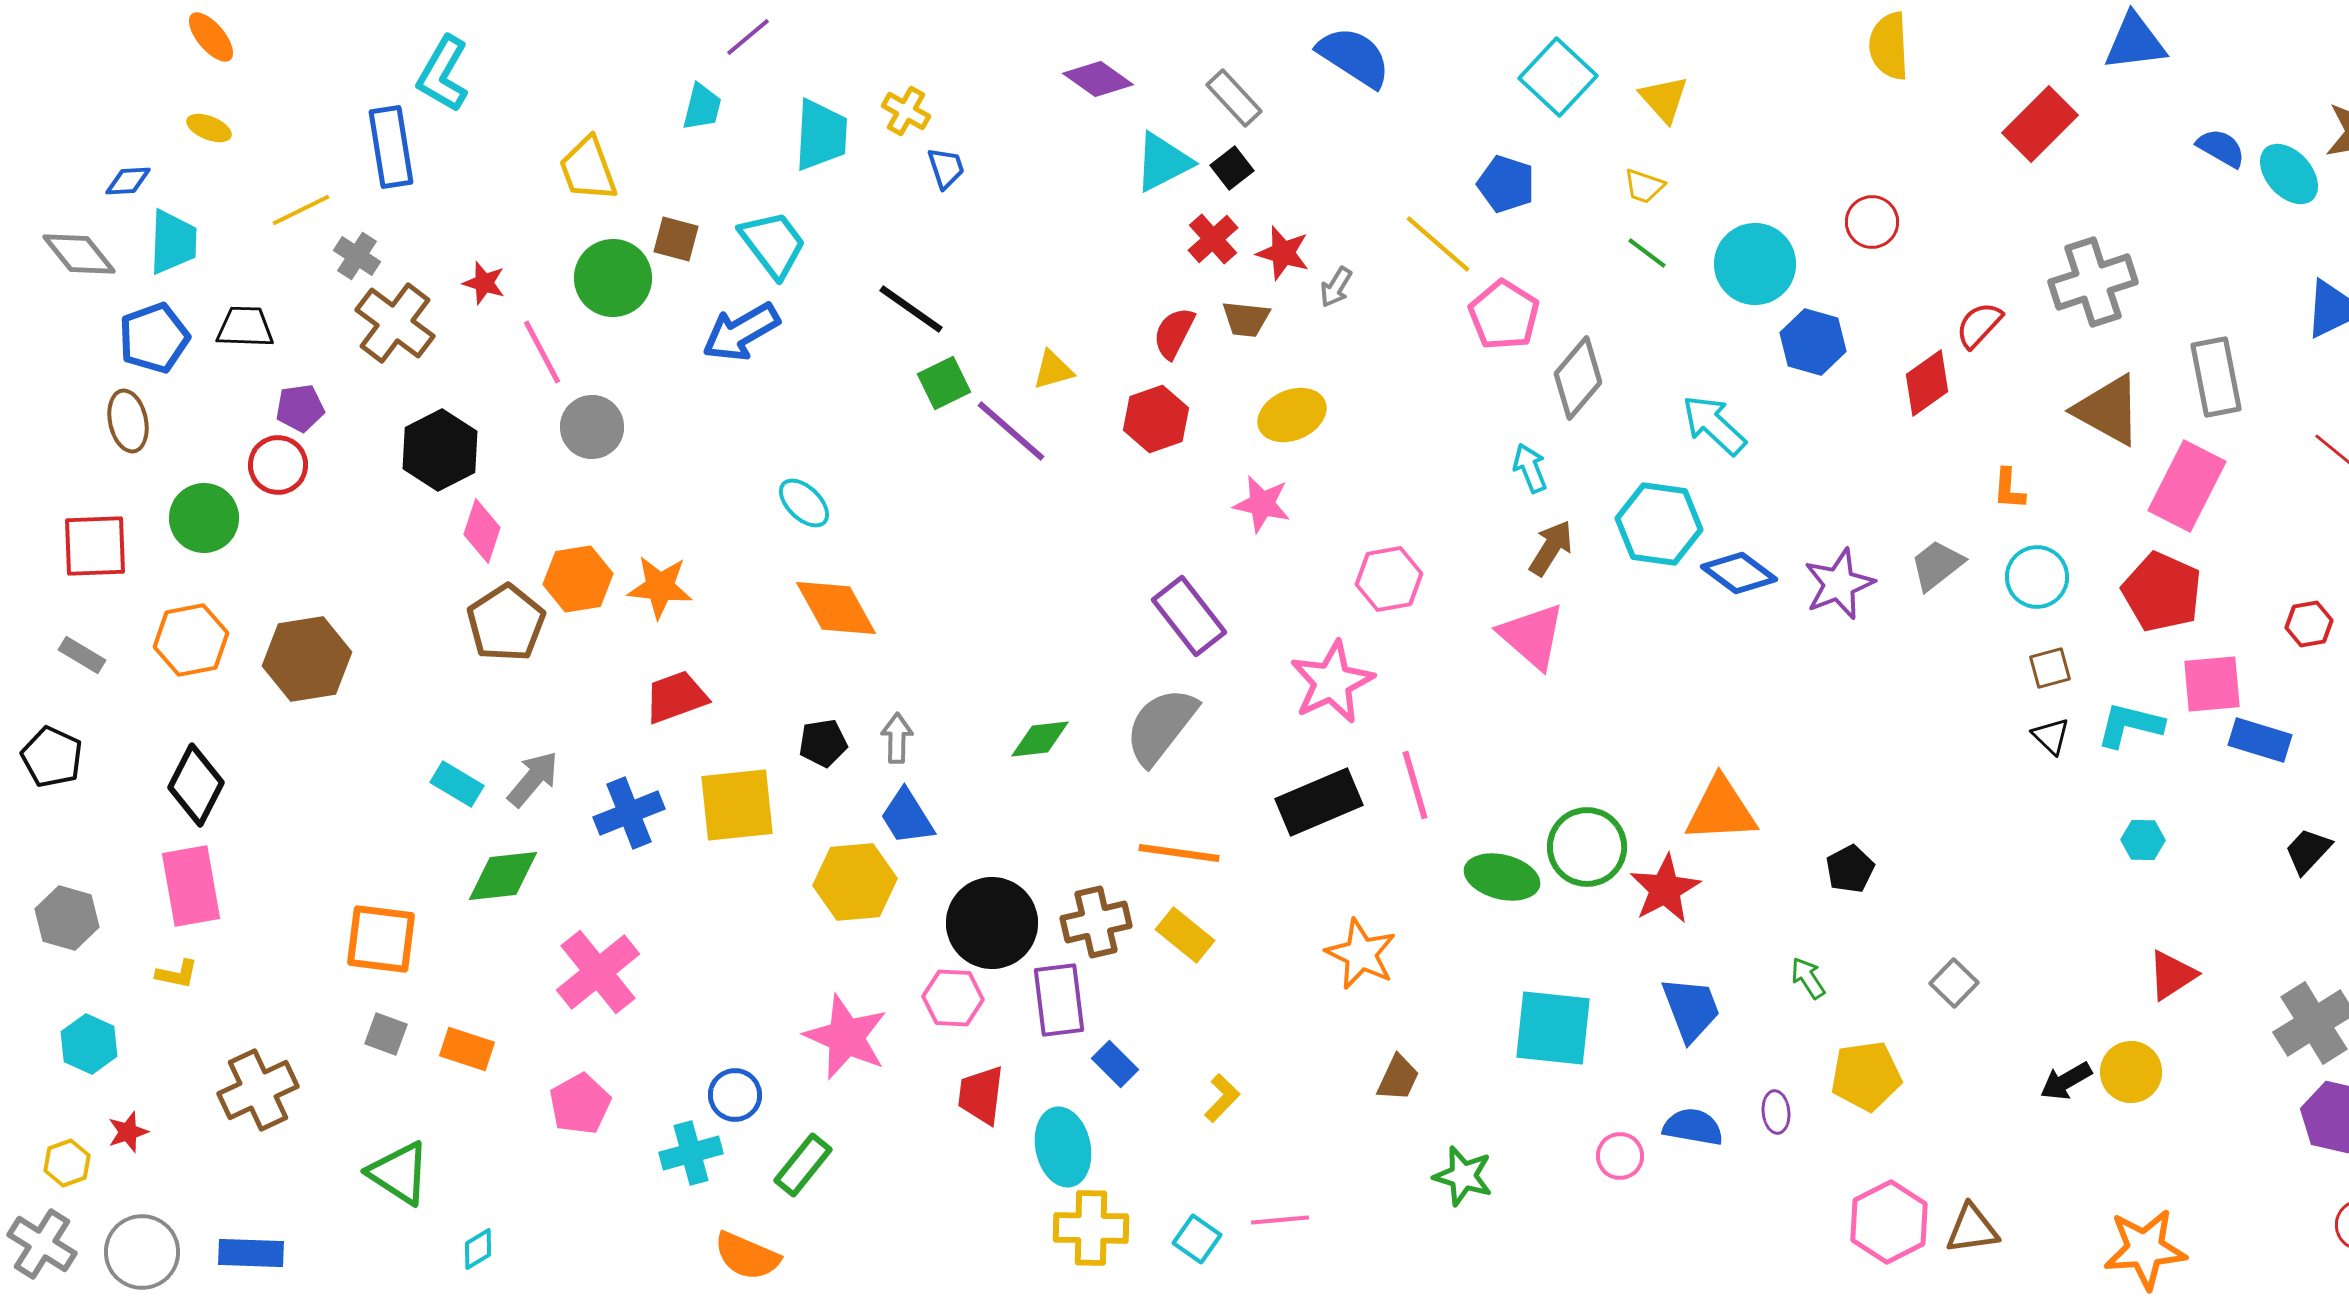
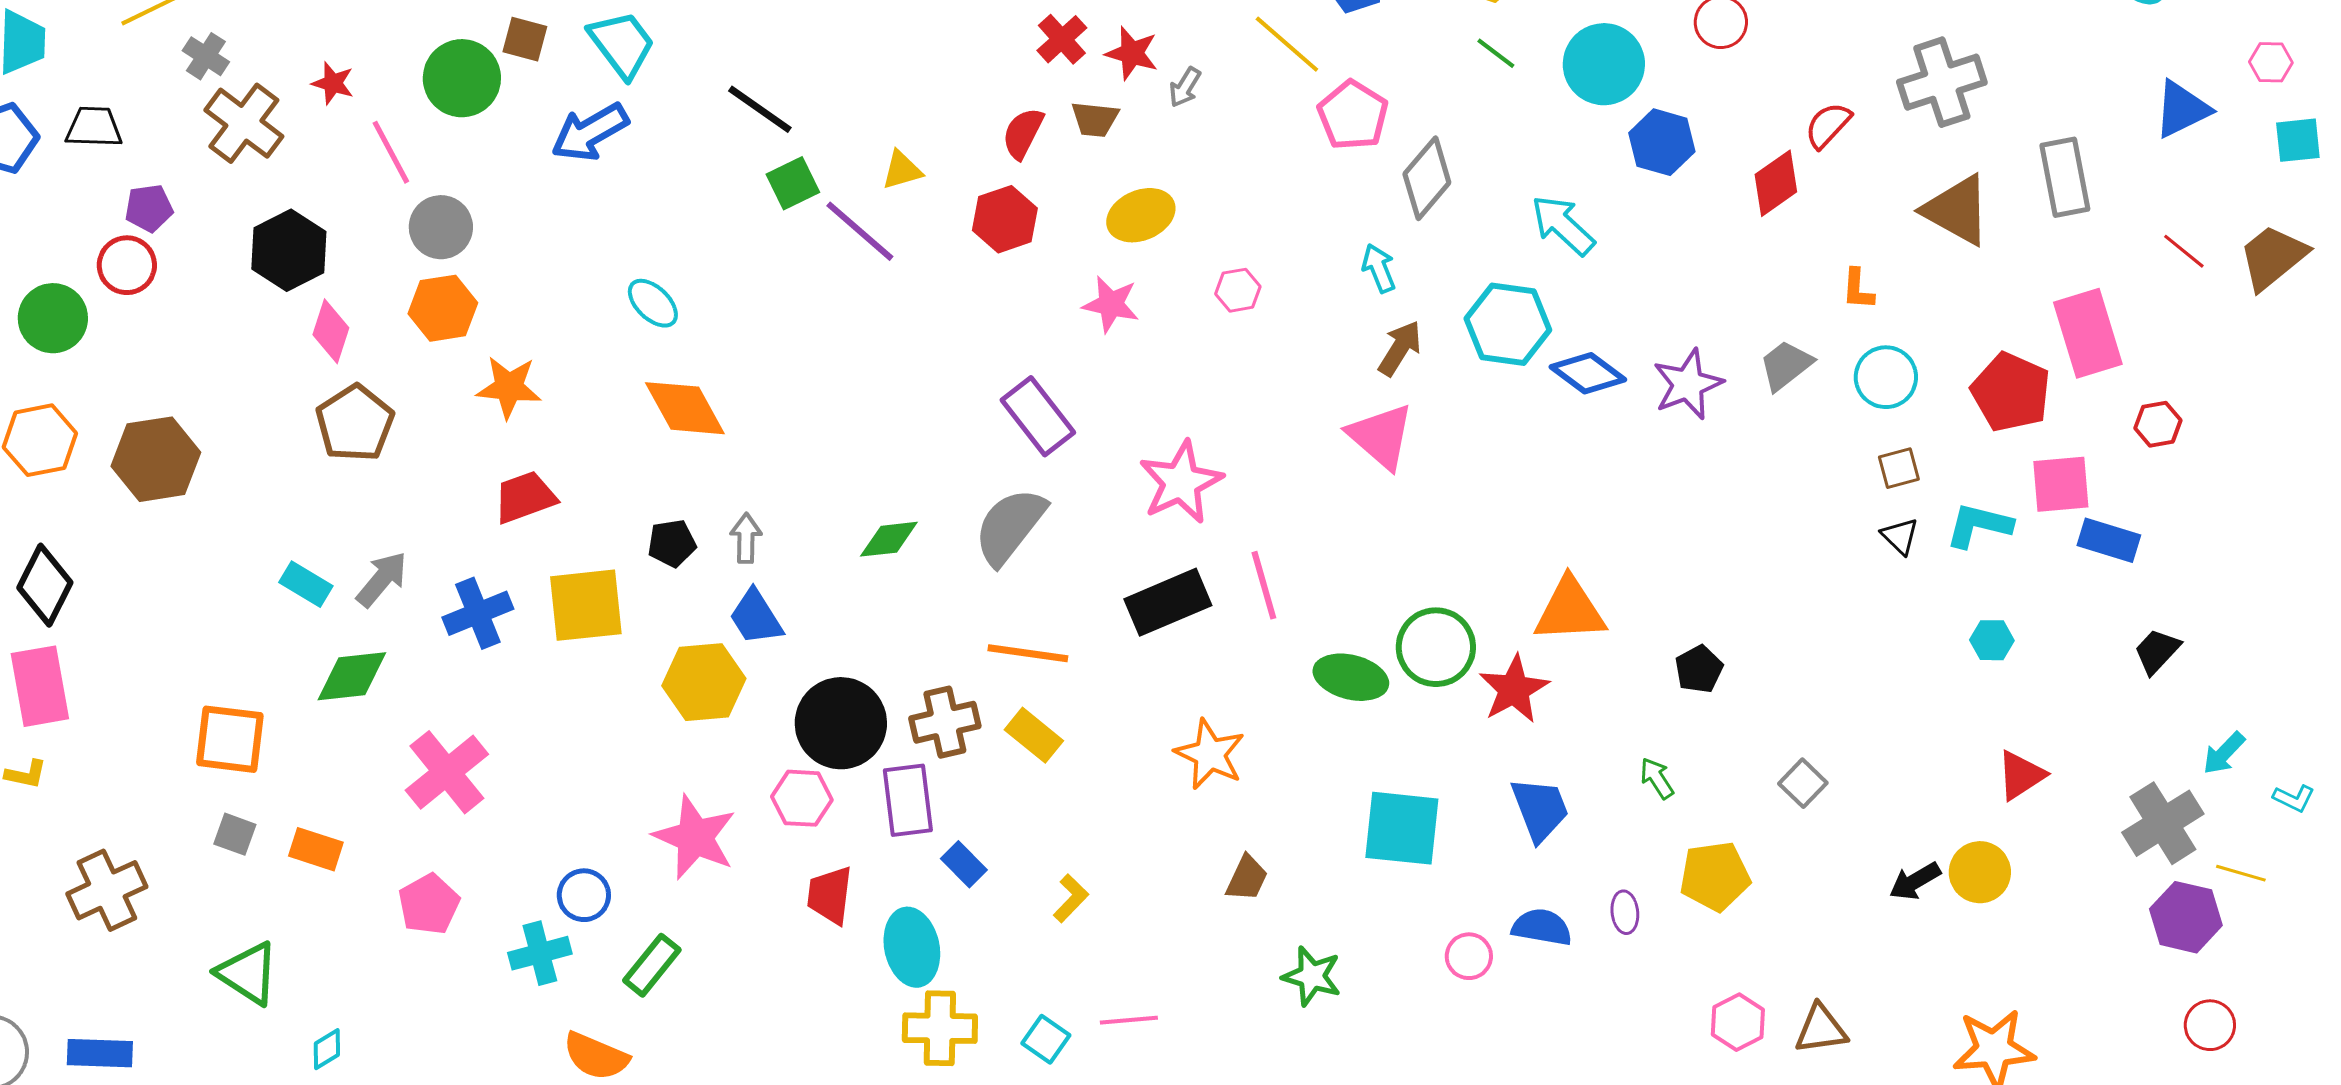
pink rectangle: (2187, 486) -> (2088, 333), moved, turned -44
orange hexagon: (578, 579) -> (443, 308), moved
pink hexagon: (1389, 579) -> (1238, 290), moved, size x0.7
pink hexagon: (1889, 1222) -> (1738, 1022), size x0.7

